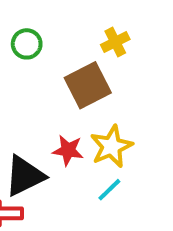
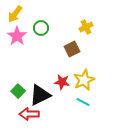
brown square: (88, 85) -> (72, 49), size x0.7
cyan line: (109, 190) -> (83, 102), turned 72

